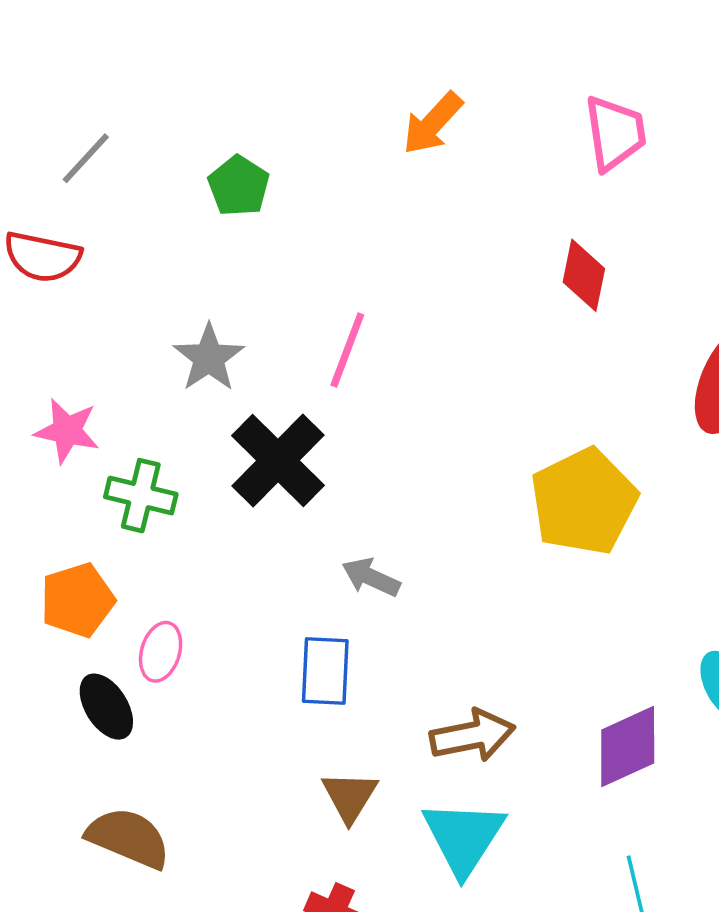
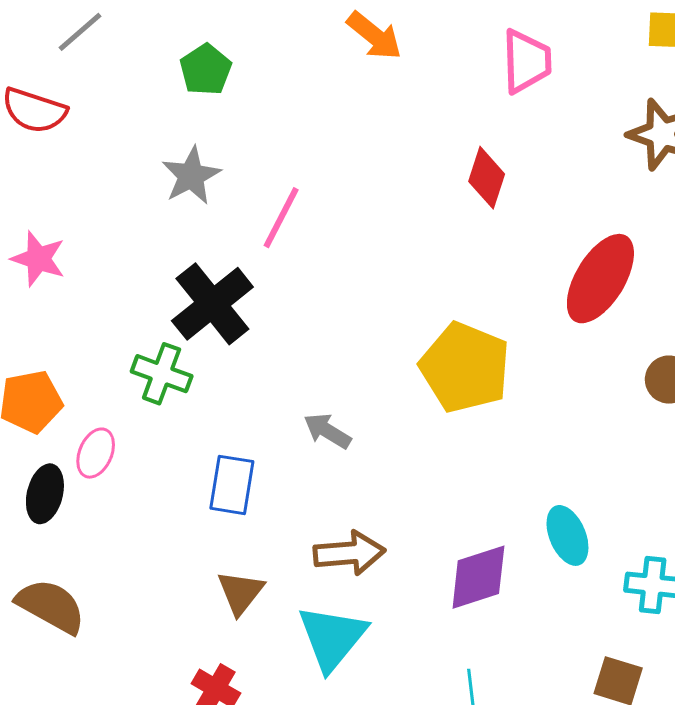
orange arrow: (433, 123) -> (374, 36), turned -100
gray star: (209, 358) -> (191, 176), moved
green cross: (141, 496) -> (162, 374), moved
yellow pentagon: (584, 502) -> (465, 367), turned -30
gray arrow: (371, 577) -> (327, 431), moved
black ellipse: (106, 707) -> (45, 494), turned 40

